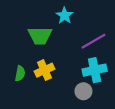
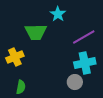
yellow cross: (45, 70) -> (15, 57), moved
green semicircle: (20, 73) -> (21, 87), moved

